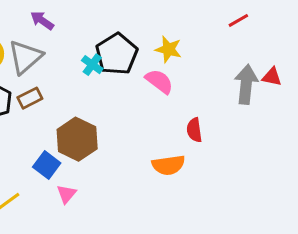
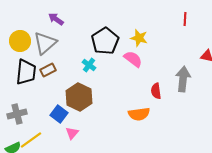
red line: (238, 20) -> (185, 19), turned -56
cyan cross: (92, 65) -> (89, 65), moved
gray arrow: (246, 84) -> (183, 79), moved

